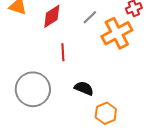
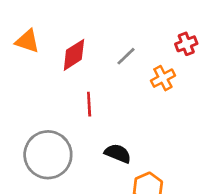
orange cross: (117, 33) -> (163, 78), size x0.6

